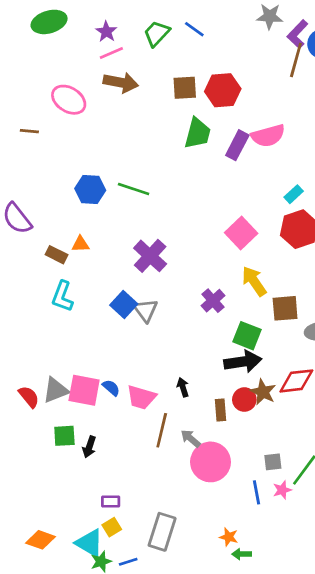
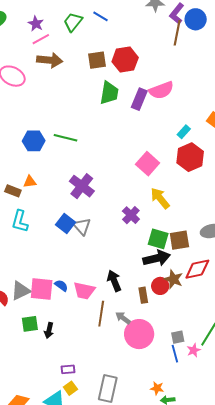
brown square: (285, 308) -> (179, 240), moved
black arrow: (183, 387) -> (114, 281), size x1.5
gray square: (273, 462) -> (178, 337), moved

